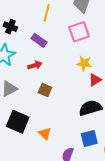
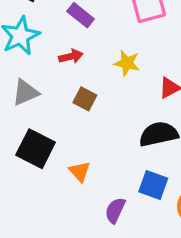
yellow star: (84, 63) -> (127, 63), moved
blue square: (89, 139) -> (153, 185), turned 30

